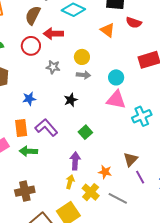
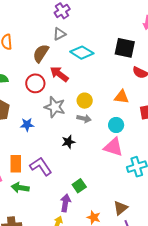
orange triangle: (108, 30) -> (122, 97), moved, turned -35
red arrow: (53, 34) -> (59, 74), turned 30
gray star: (53, 67) -> (55, 107), size x1.5
blue star: (29, 99) -> (27, 125), moved
green square: (85, 132) -> (79, 186), moved

